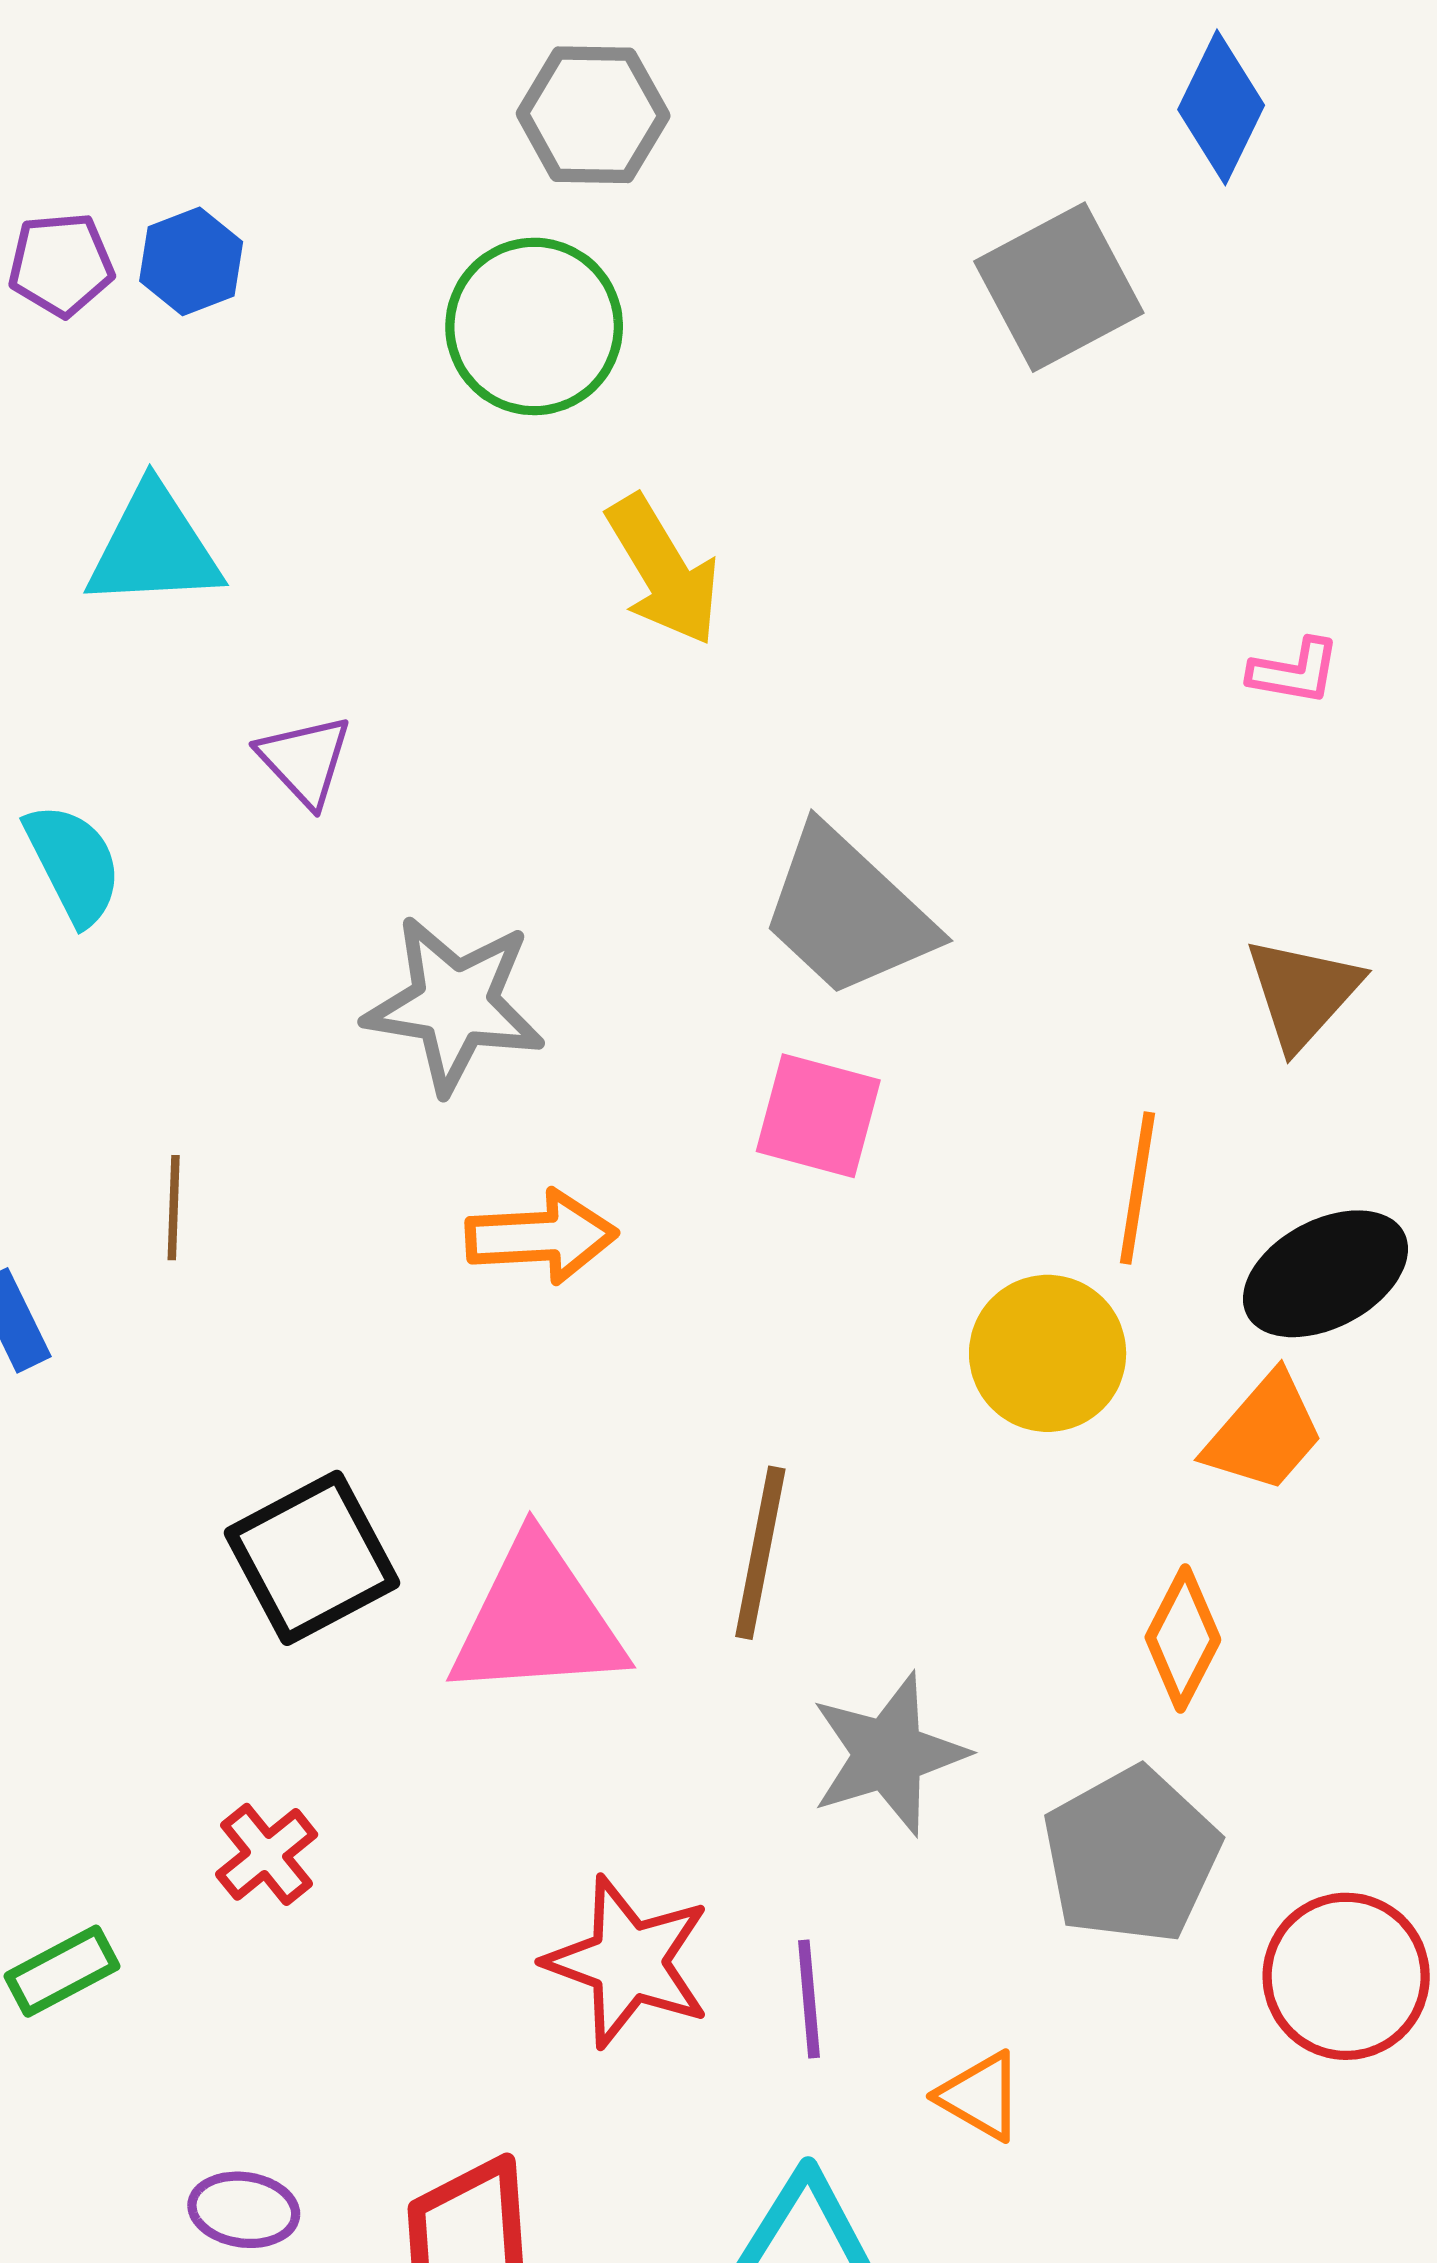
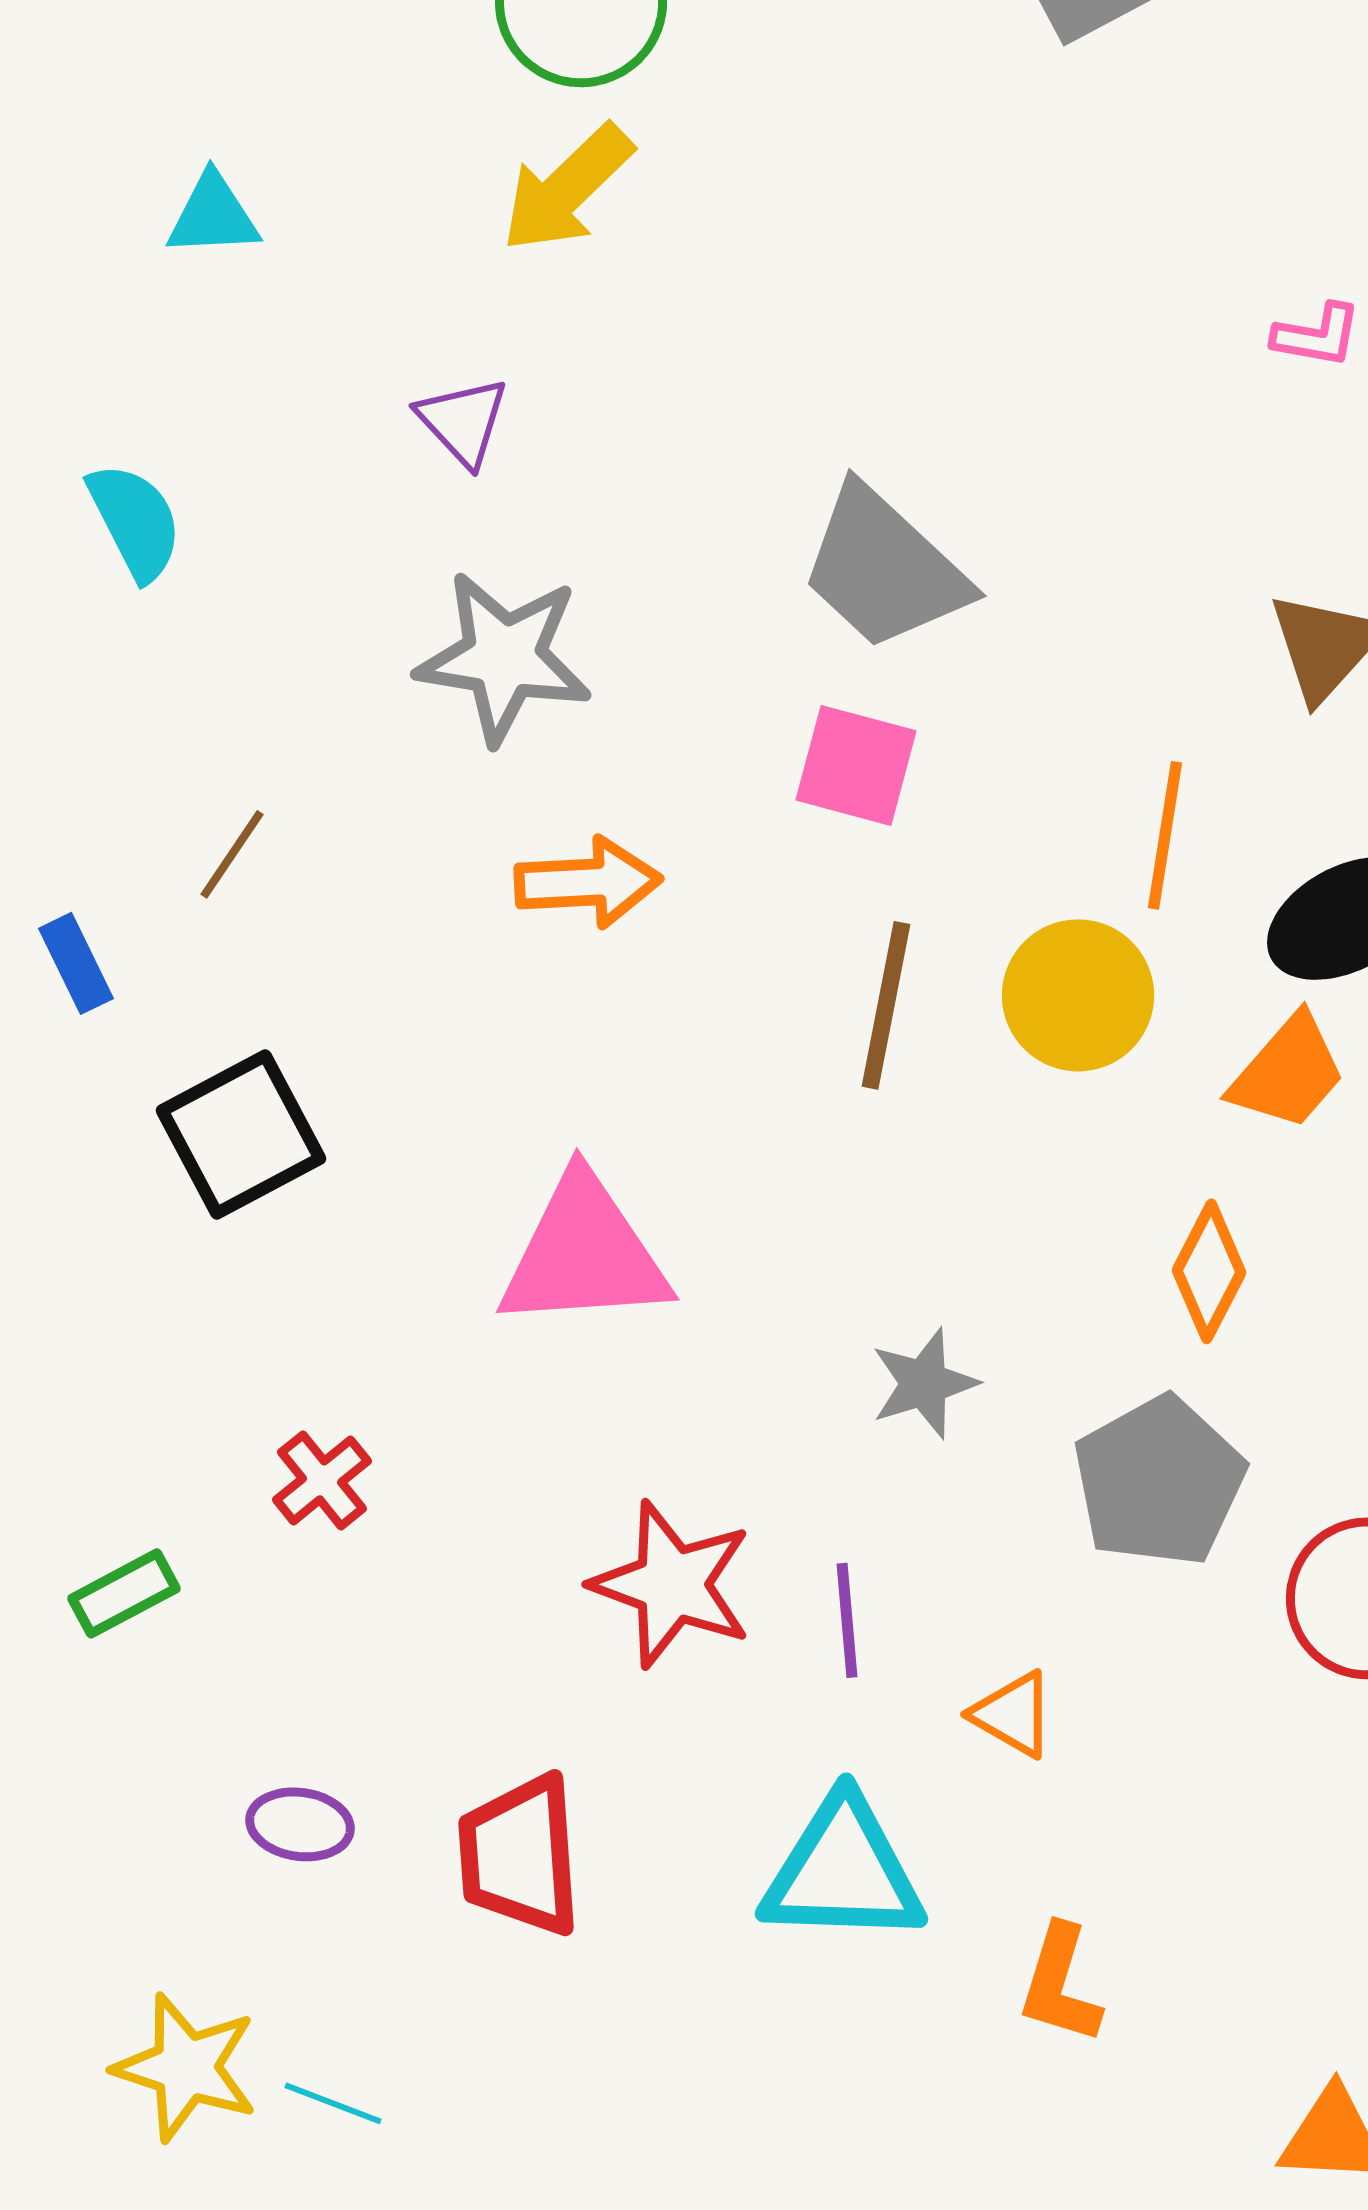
cyan triangle: (154, 548) -> (213, 215), size x0.7
yellow arrow: (663, 570) -> (567, 188), moved, turned 77
purple triangle: (305, 760) -> (463, 421), moved
brown line: (174, 1208) -> (232, 854), turned 32
brown line: (760, 1553) -> (886, 1005), moved
black square: (312, 1558) -> (241, 1134), moved
gray star: (888, 1754) -> (924, 1383), size x0.7

